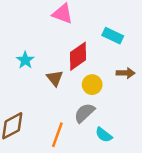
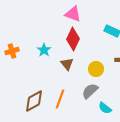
red diamond: (78, 56) -> (73, 39), moved, turned -30
orange line: (57, 135) -> (60, 99), moved

